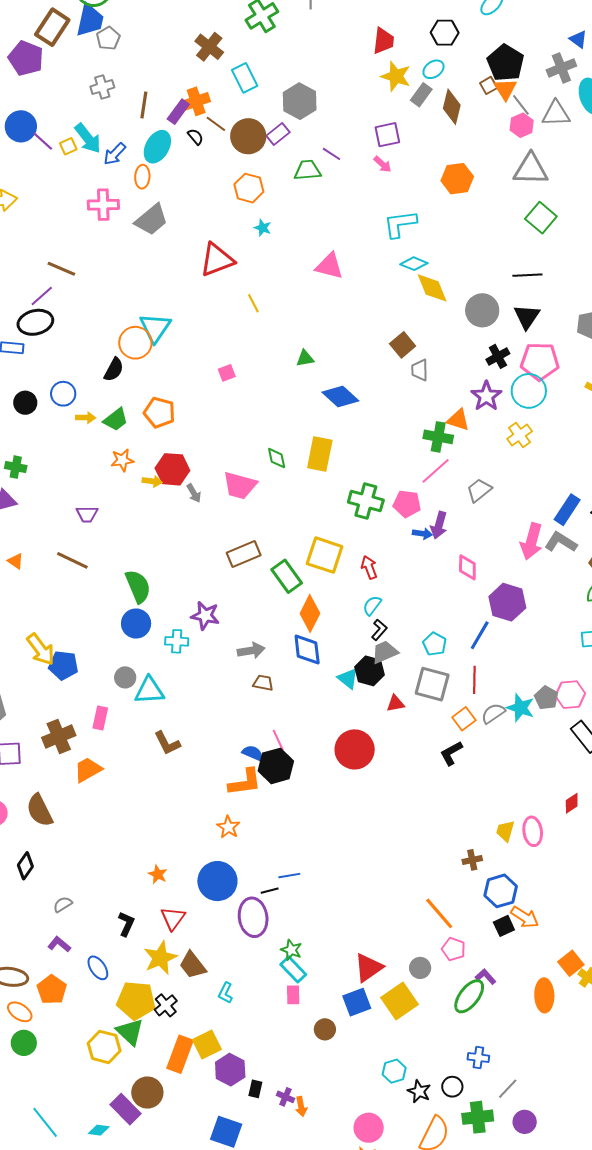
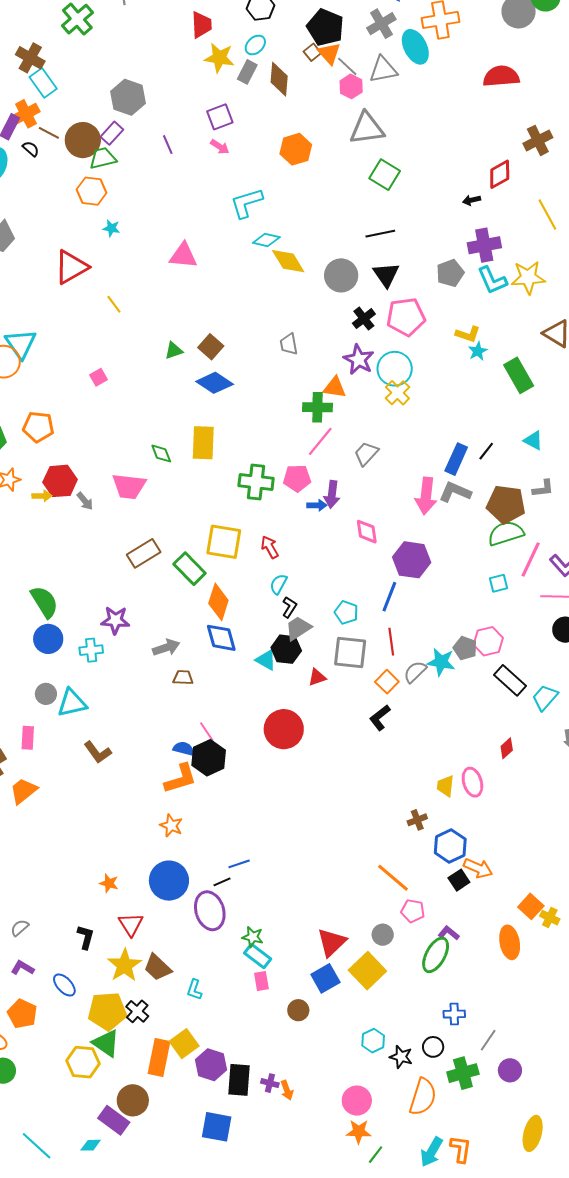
cyan rectangle: (245, 78) -> (43, 83), moved
purple line: (331, 154) -> (168, 145), turned 42
green trapezoid: (308, 170) -> (103, 158), moved
brown square: (403, 345) -> (211, 347), moved
cyan circle: (529, 391) -> (395, 369), moved
black rectangle: (255, 1089) -> (239, 1080), size x1.8

